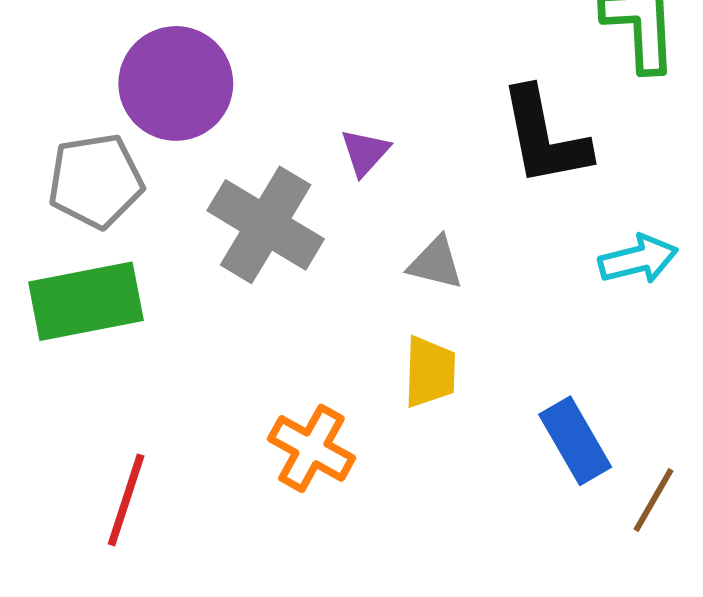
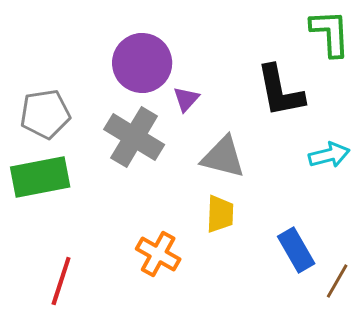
purple circle: (176, 83) -> (142, 63), moved
gray triangle: (436, 263) -> (223, 157), size x1.5

